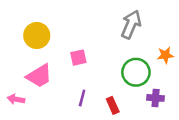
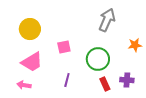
green circle: (136, 72) -> (98, 59), moved
pink arrow: (16, 99) -> (24, 85), moved
red rectangle: (113, 105) -> (105, 84), moved

